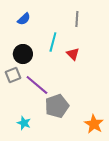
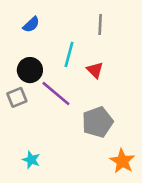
purple line: (37, 85) -> (56, 93), moved
gray pentagon: (57, 106) -> (98, 122), moved

